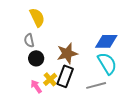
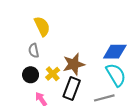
black circle: (36, 58) -> (31, 75), moved
yellow cross: (50, 79) -> (53, 74), moved

